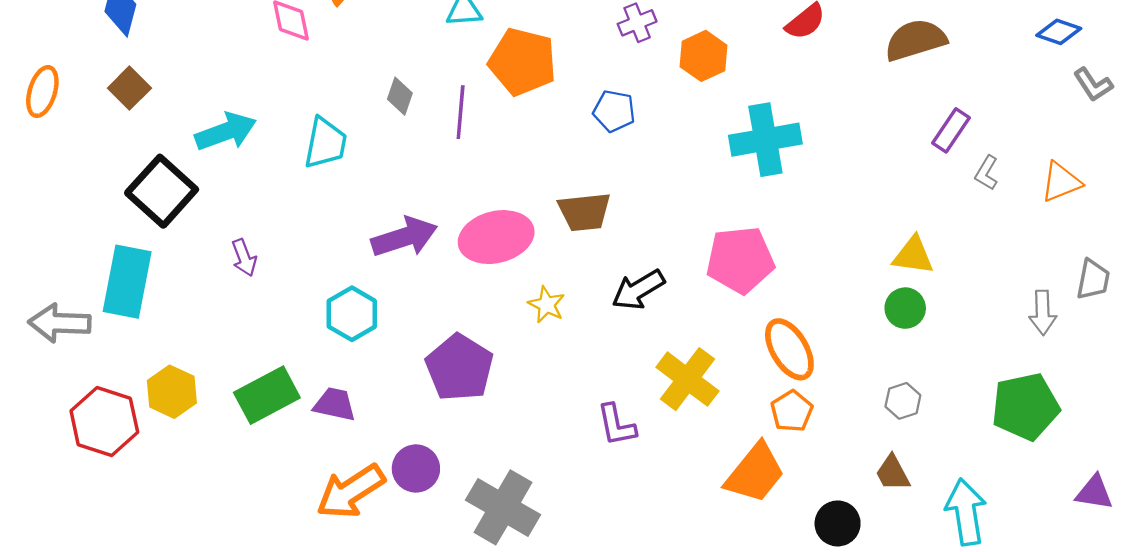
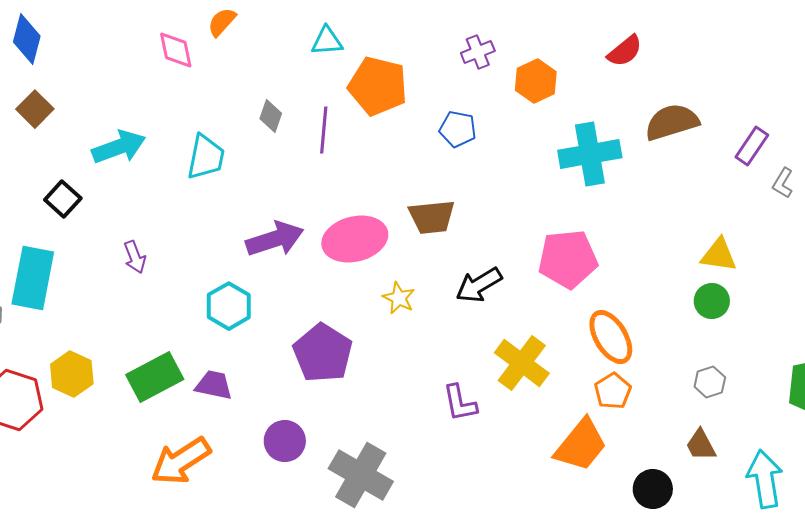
brown semicircle: (915, 40) -> (672, 122), moved
black square: (162, 191) -> (63, 199), size x0.6
orange arrow: (351, 491) -> (181, 461), moved

